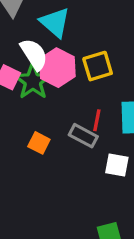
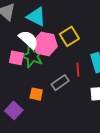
gray rectangle: (83, 136) -> (60, 83), moved, turned -48
orange square: (39, 143) -> (36, 94), moved

